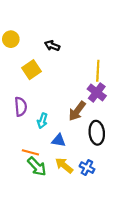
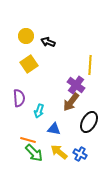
yellow circle: (11, 39) -> (26, 36), moved
purple cross: (97, 92) -> (76, 85), moved
black ellipse: (97, 133) -> (89, 122), turned 35

